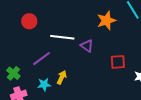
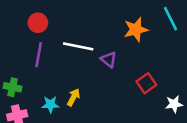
purple line: (42, 59) -> (39, 55), moved, turned -48
red square: (118, 62) -> (146, 83), turned -35
green cross: (13, 73) -> (13, 87), turned -32

